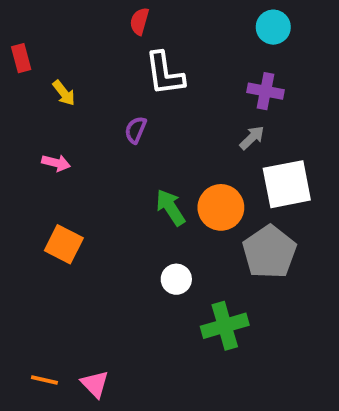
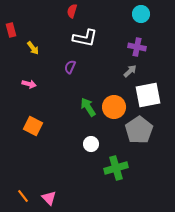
white L-shape: (165, 74) -> (85, 38), turned -70
orange line: (44, 380) -> (23, 196), turned 40

